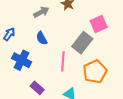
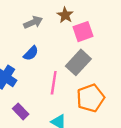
pink square: (99, 24) -> (83, 32), moved
blue semicircle: (42, 38) -> (31, 53), turned -112

